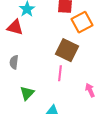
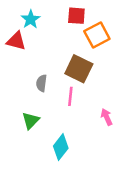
gray semicircle: (14, 62) -> (41, 83), moved

